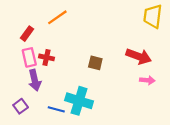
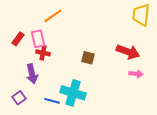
red rectangle: (27, 34) -> (18, 39), moved
pink rectangle: (29, 57) -> (38, 39), moved

